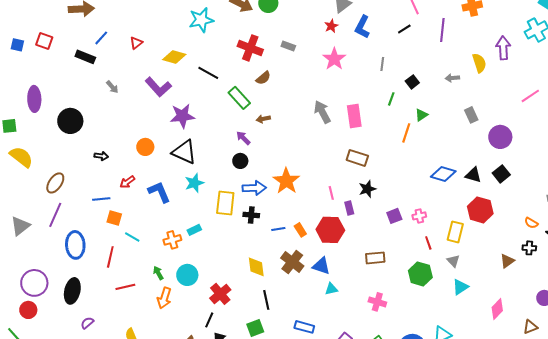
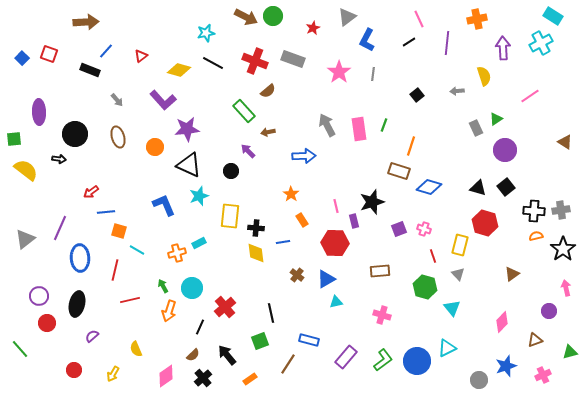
cyan star: (201, 20) -> (206, 33), size x0.7
red star: (331, 26) -> (313, 28), moved
blue square: (17, 45) -> (22, 58), turned 32
gray rectangle: (288, 46) -> (293, 59), size x1.6
purple arrow: (503, 48) -> (503, 48), moved
gray line: (382, 64) -> (373, 74), moved
black line: (208, 73) -> (213, 63), moved
pink line: (530, 96) -> (530, 96), moved
green line: (391, 99) -> (384, 125), moved
green triangle: (421, 115) -> (496, 119), moved
orange circle: (145, 147) -> (155, 147), moved
black arrow: (101, 156) -> (59, 159), moved
brown rectangle: (357, 158) -> (399, 171), moved
black circle: (240, 161) -> (231, 171), moved
blue diamond: (443, 174) -> (429, 187), moved
orange star: (286, 181) -> (291, 194), size x0.6
red arrow: (127, 182) -> (91, 192), moved
brown ellipse: (55, 183) -> (118, 137), moved, turned -50
blue arrow: (254, 188) -> (304, 156), moved
black star: (367, 189) -> (372, 202), size x1.4
pink cross: (419, 216) -> (424, 229), turned 32
orange semicircle: (531, 223) -> (536, 236), turned 136
orange rectangle: (300, 230) -> (302, 220), moved
black cross: (529, 248) -> (534, 211), moved, size x1.5
brown cross: (292, 262) -> (297, 275), size x0.6
blue triangle: (321, 266) -> (326, 279), turned -48
yellow diamond: (256, 267) -> (256, 253), moved
purple circle: (34, 283) -> (39, 296), size x0.7
cyan triangle: (460, 287) -> (452, 308), moved, turned -36
red circle: (28, 310) -> (47, 323), moved
black line: (209, 320) -> (200, 327), moved

